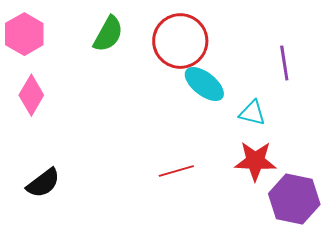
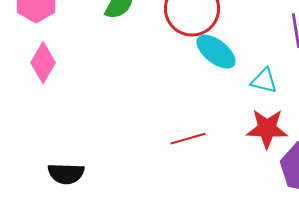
black semicircle: (43, 183) -> (66, 174), moved, turned 39

